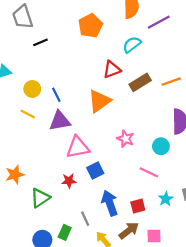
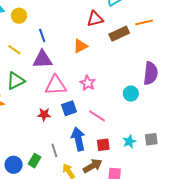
orange line: (171, 82) -> (144, 22), moved
yellow circle: (32, 89) -> (19, 16), moved
orange triangle: (99, 101) -> (80, 46), size x0.7
pink star: (125, 139) -> (88, 83), moved
pink line: (149, 172) -> (97, 116), moved
green triangle: (40, 198) -> (16, 81), moved

